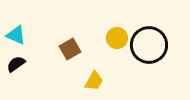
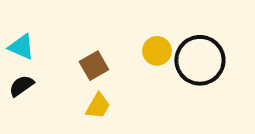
yellow trapezoid: (94, 81) -> (98, 106), moved

